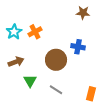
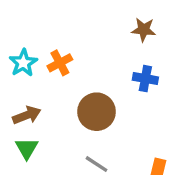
blue cross: (78, 47) -> (145, 79), moved
green triangle: (30, 81) -> (27, 148), moved

